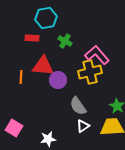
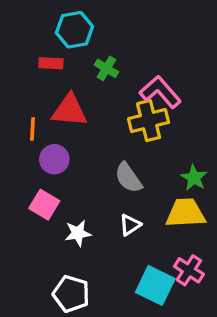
purple circle: (58, 80) -> (54, 159), moved
white triangle: (83, 126) -> (130, 225), moved
pink square: (14, 128) -> (44, 205), moved

